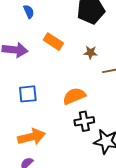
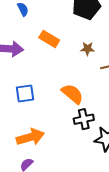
orange semicircle: (74, 96) -> (72, 94), turned 65

